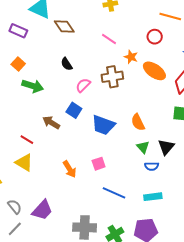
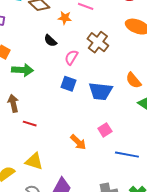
orange star: (131, 57) -> (65, 18), moved
brown cross: (112, 77) -> (98, 42), turned -30
brown arrow: (51, 123) -> (13, 103), moved, turned 60
yellow triangle: (24, 162) -> (34, 161), moved

